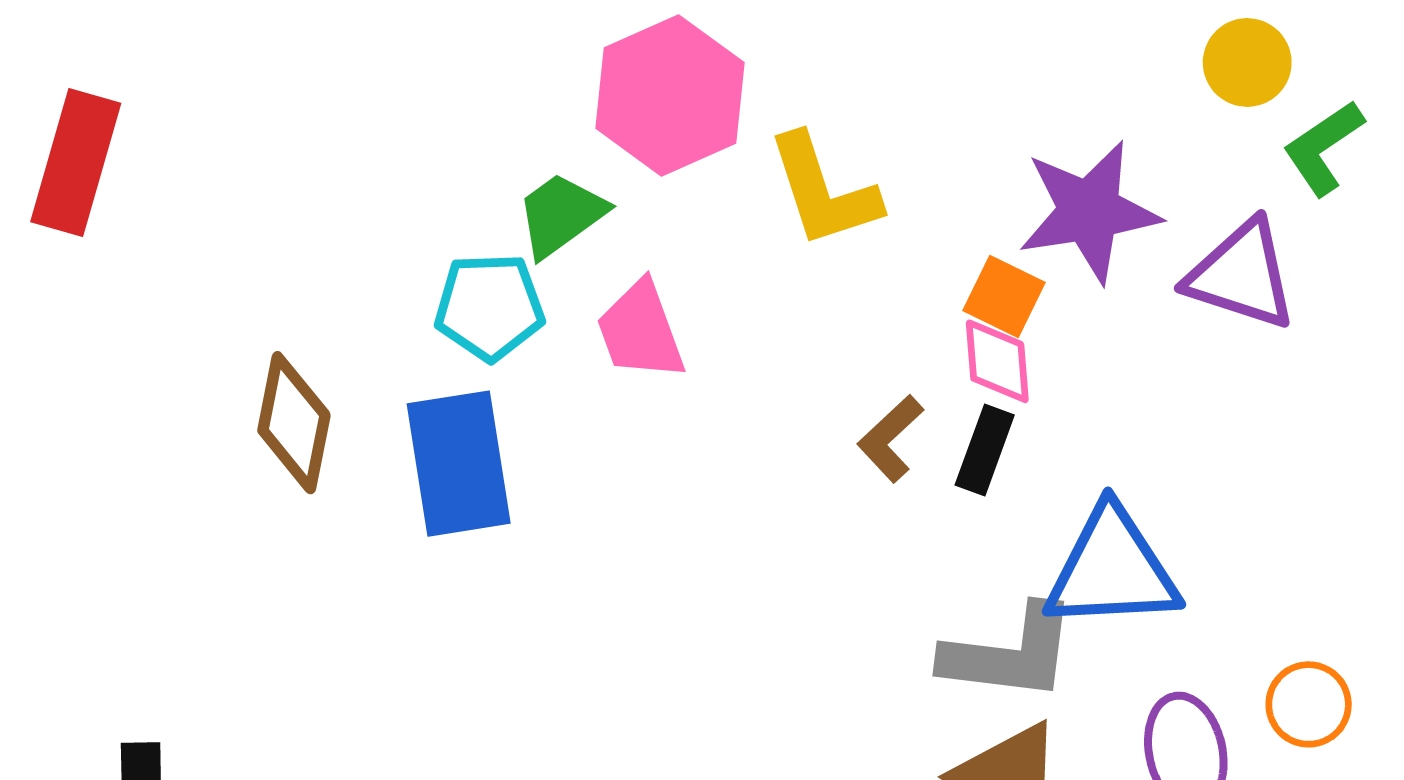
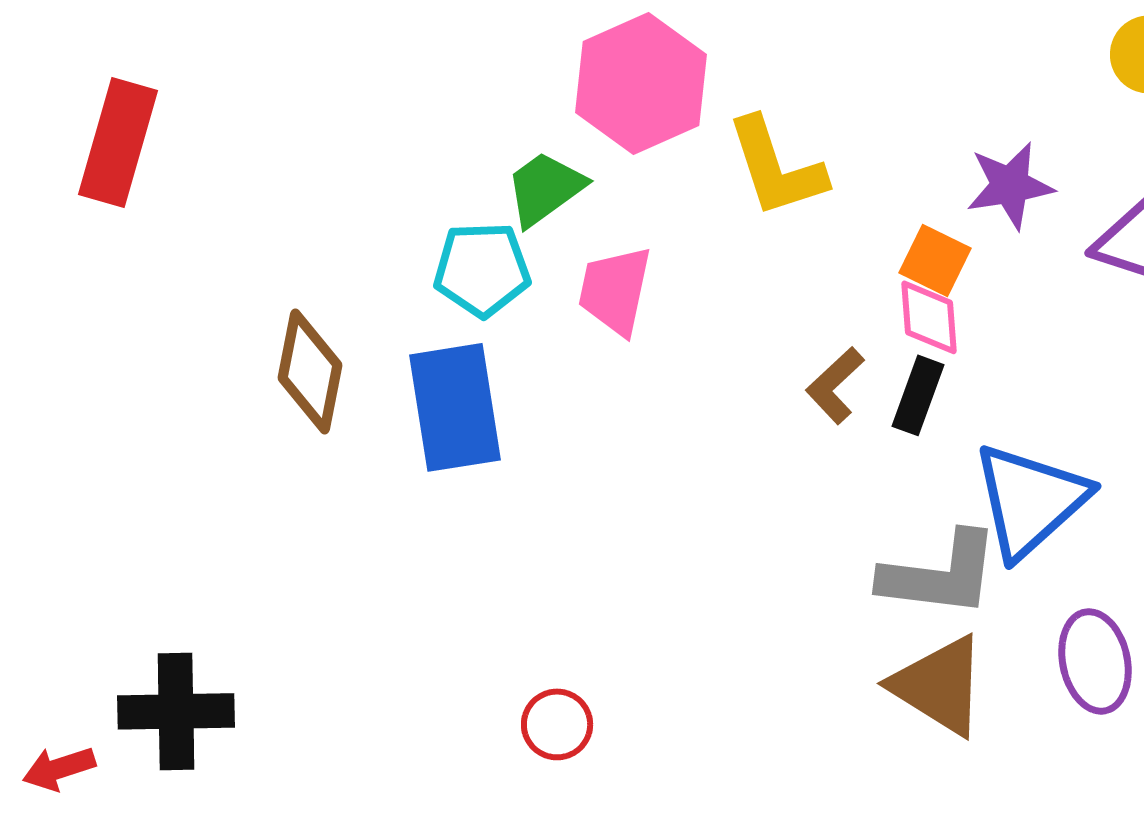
purple star: (1089, 211) -> (1010, 185), size x0.7
pink trapezoid: (640, 331) -> (615, 290), turned 32
blue triangle: (1112, 569) -> (1030, 500), turned -39

